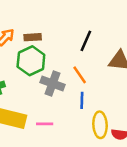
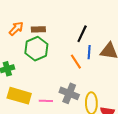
gray cross: (53, 84) -> (69, 93), moved
blue line: (82, 100) -> (89, 52), moved

